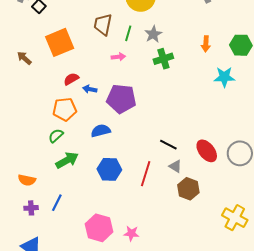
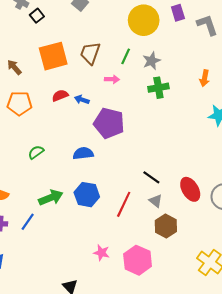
brown trapezoid: (103, 24) -> (90, 53), moved
blue arrow: (90, 89) -> (82, 100), moved
orange pentagon: (65, 109) -> (19, 103), moved
green arrow: (67, 160) -> (51, 198), moved
pink hexagon: (99, 228) -> (138, 260), moved
pink star: (131, 233) -> (101, 253), moved

